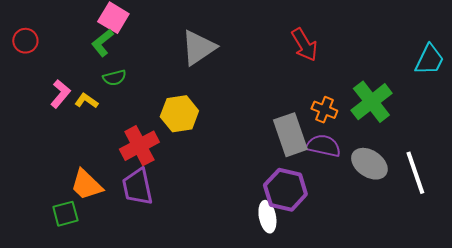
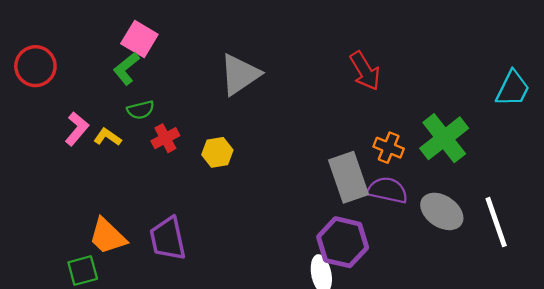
red circle: (25, 41) -> (35, 66), size x1.4
yellow hexagon: (179, 114) -> (217, 152), size x0.7
red cross: (139, 146) -> (165, 138), moved, size x0.6

